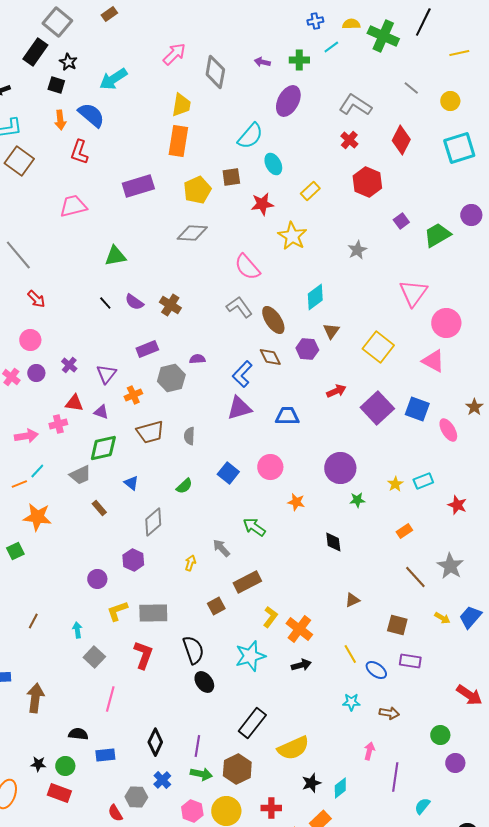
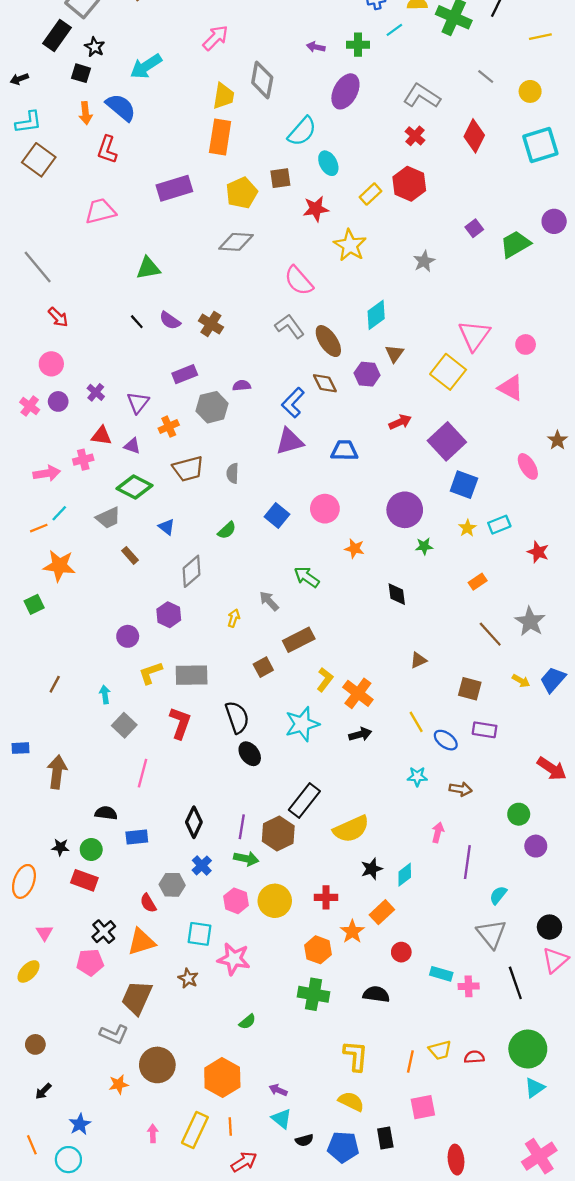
gray diamond: (215, 72) -> (262, 80), moved
red hexagon: (367, 182) -> (409, 184), moved
pink triangle: (413, 293) -> (474, 335), moved
pink circle: (446, 323) -> (526, 344), size x0.6
blue square: (417, 409) -> (464, 485), moved
green diamond: (103, 448) -> (135, 487), turned 40
brown hexagon: (237, 769) -> (278, 834), moved

